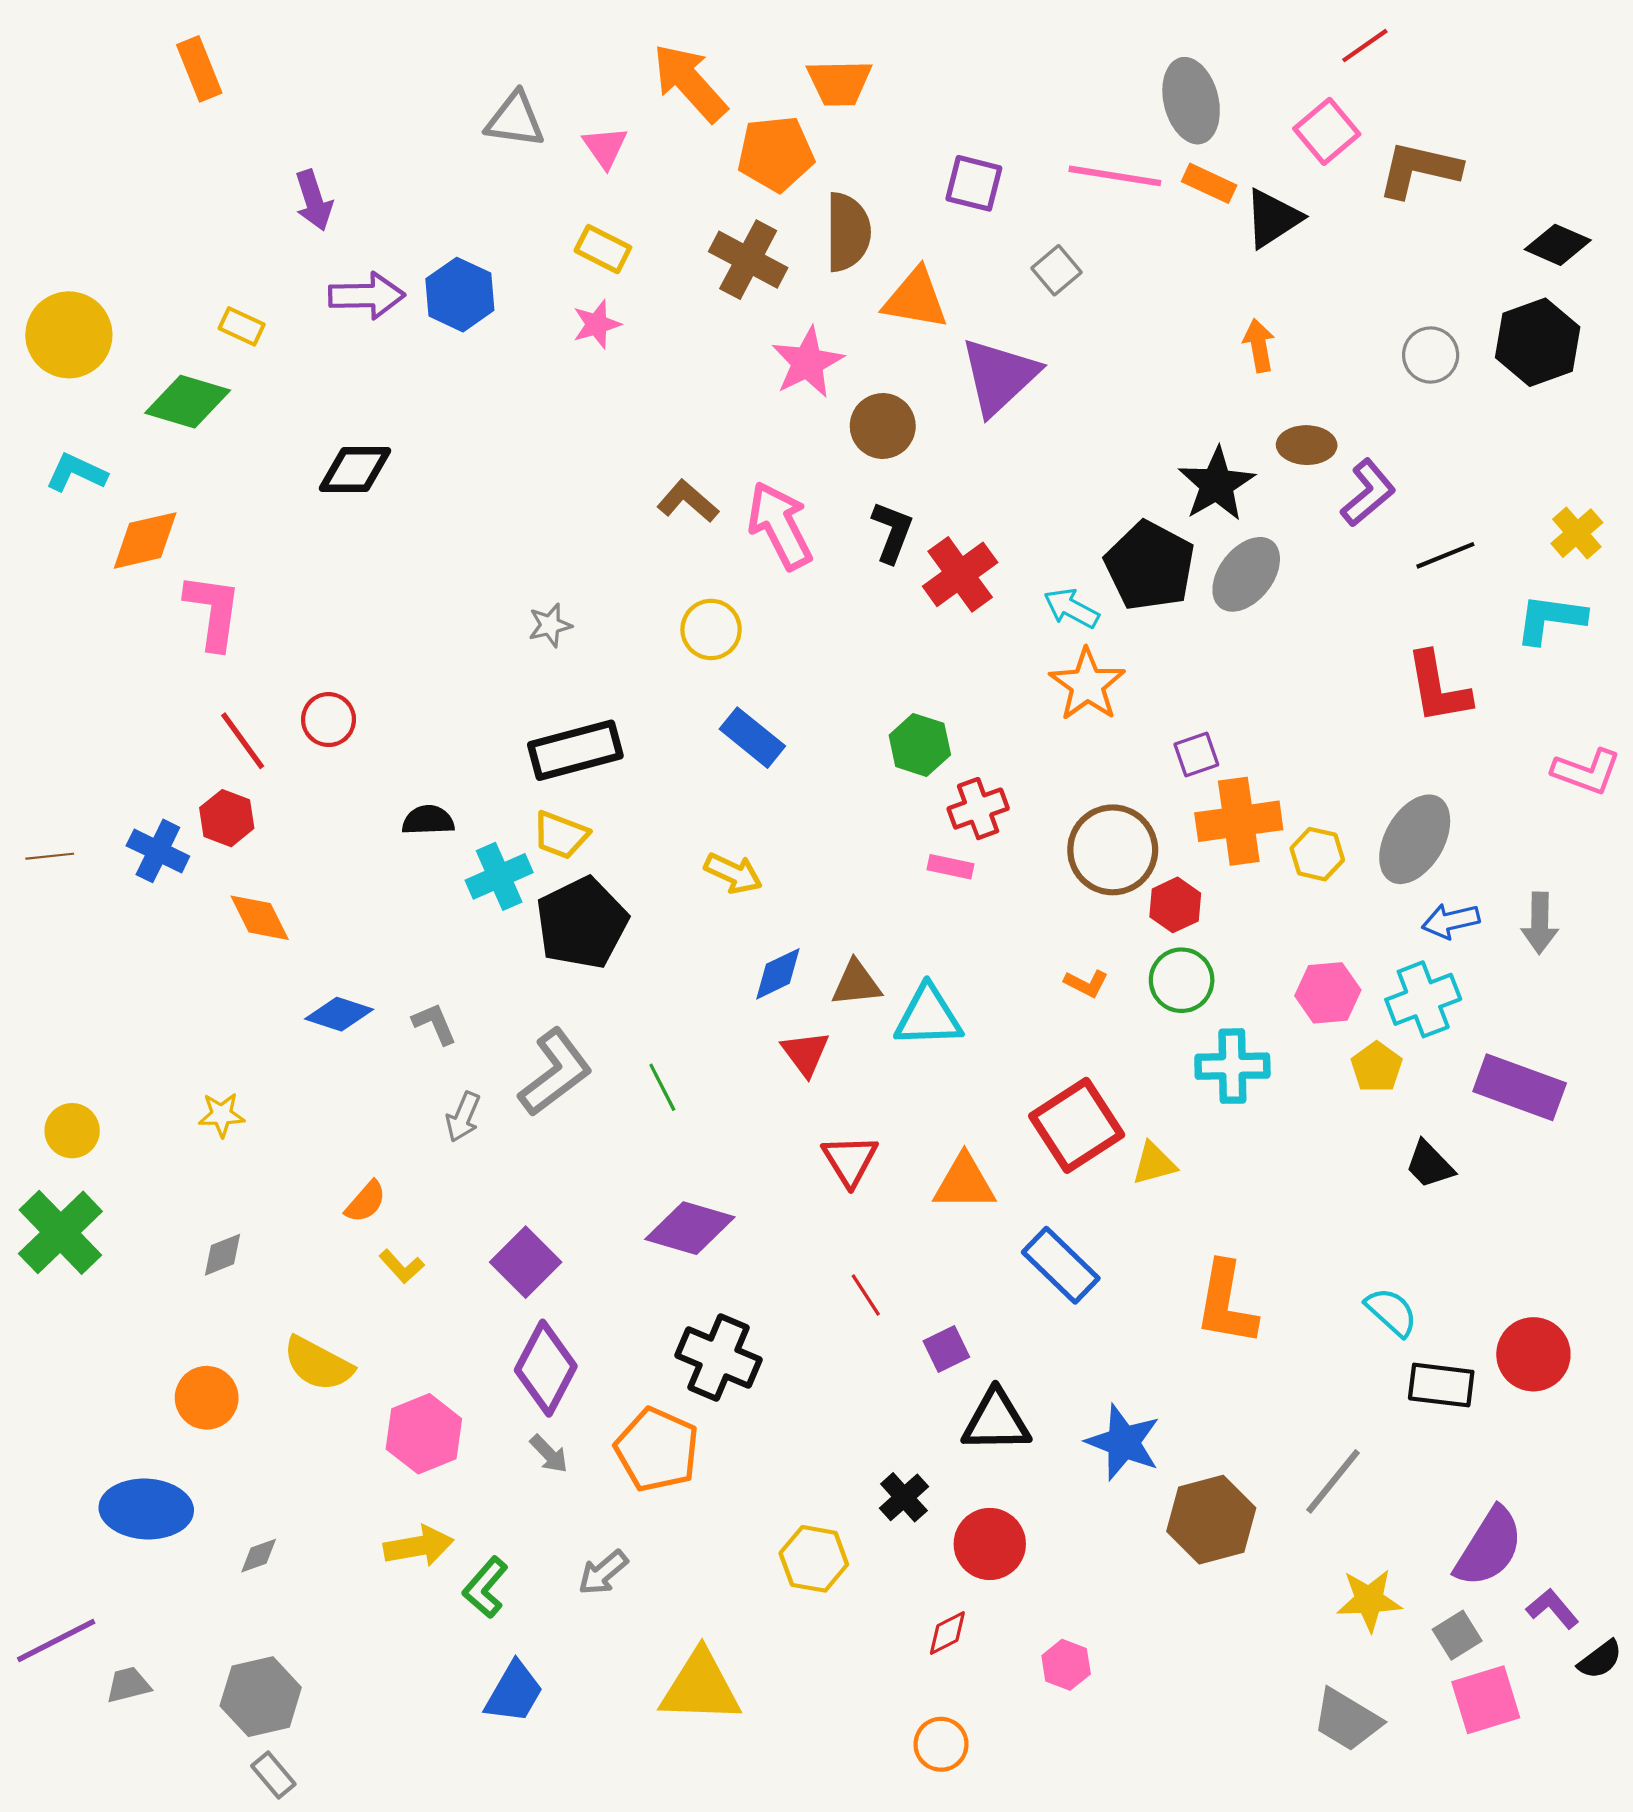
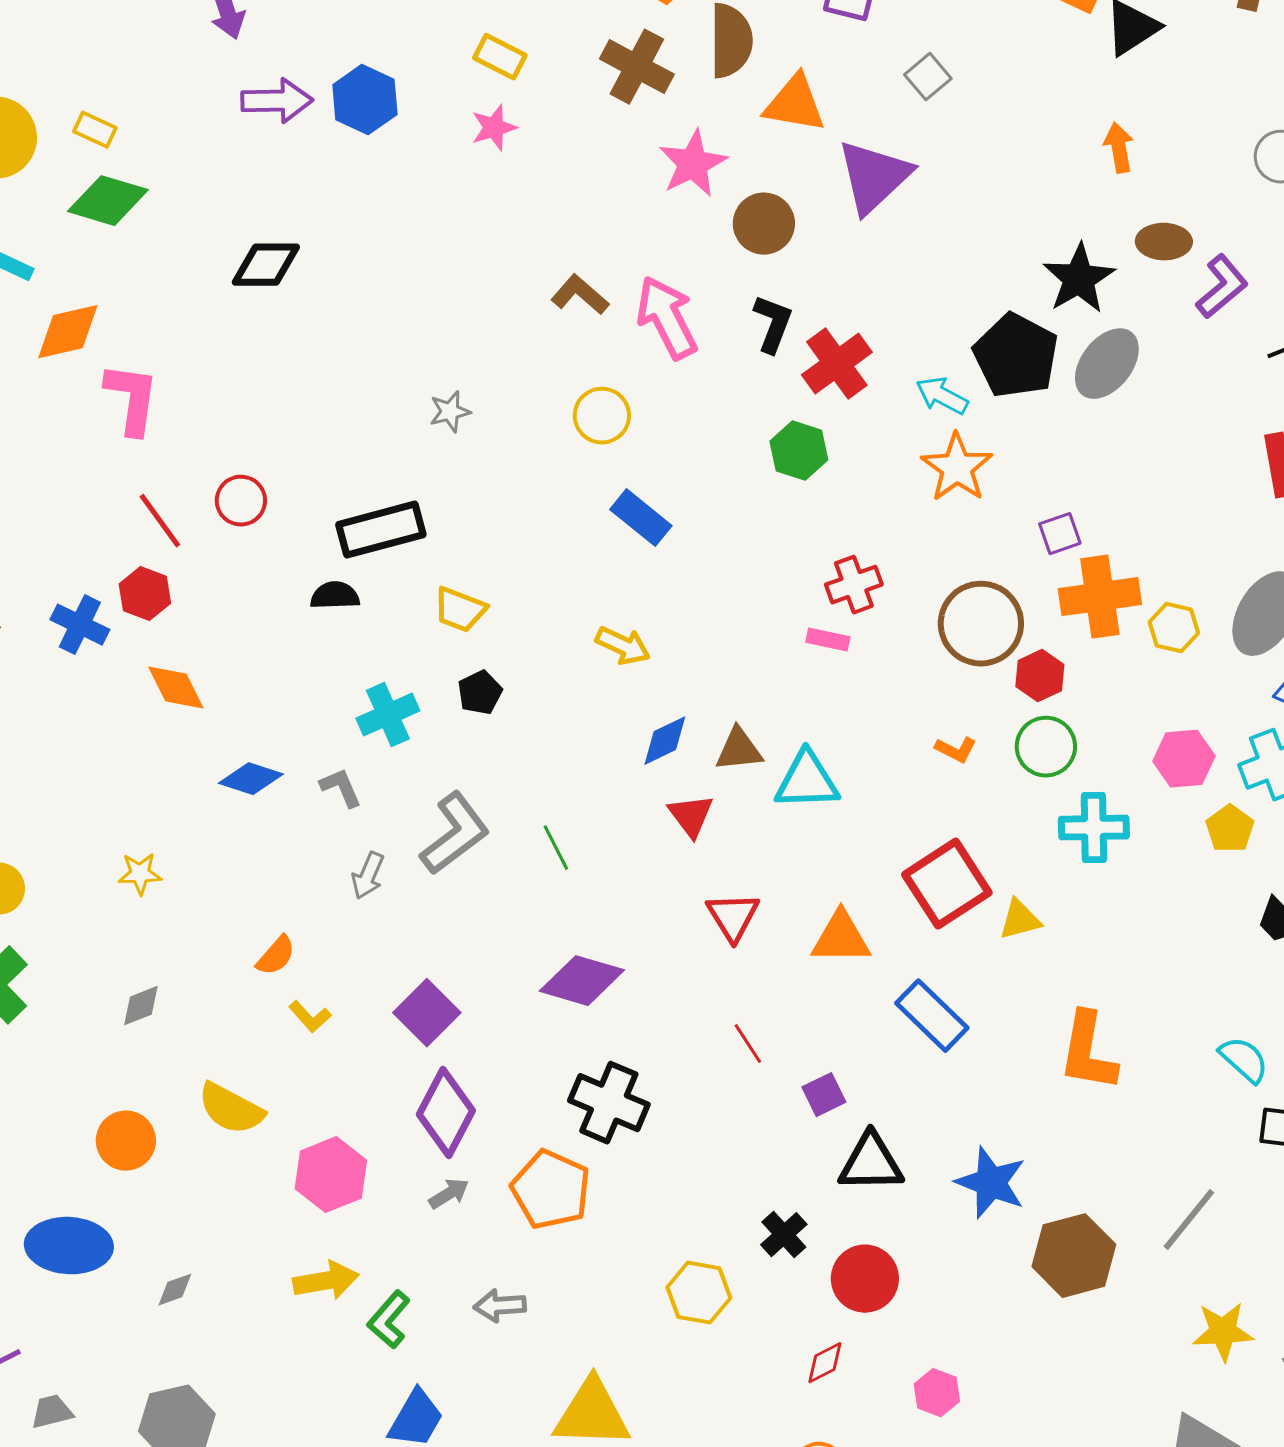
yellow rectangle: (242, 326) -> (95, 130), moved
green hexagon: (920, 745) -> (799, 451), moved
black rectangle: (575, 750) -> (381, 530), moved
cyan cross: (499, 876) -> (388, 715), moved
black pentagon: (582, 923) -> (480, 693), size x0.5
gray arrow: (549, 1454) -> (449, 1194), turned -78
gray arrow: (603, 1573) -> (500, 1306), turned 36

